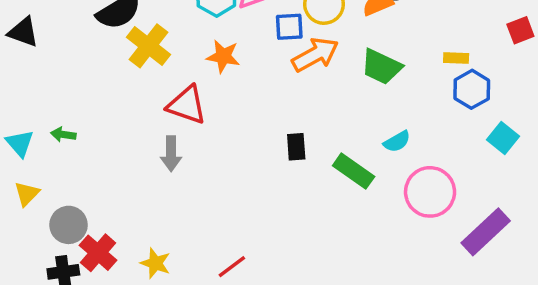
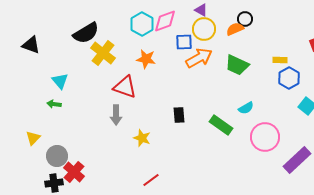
cyan triangle: (20, 143) -> (60, 81), moved
black rectangle: (296, 147) -> (179, 115), moved
yellow star: (155, 263) -> (142, 138), moved

